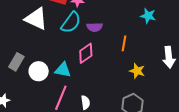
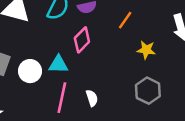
orange line: (124, 43) -> (125, 20), turned 35

